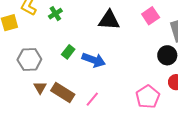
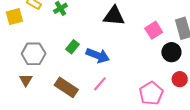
pink square: (151, 16) -> (154, 30), moved
brown triangle: (40, 88) -> (26, 80), moved
pink line: (92, 99) -> (100, 84), moved

